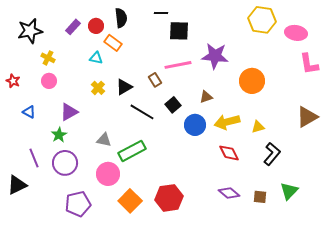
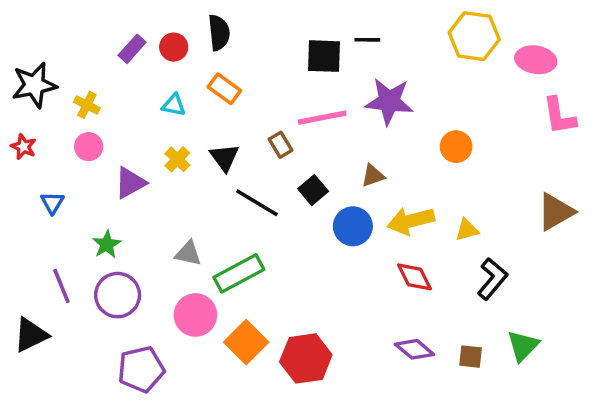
black line: (161, 13) -> (367, 40), moved
black star: (30, 31) -> (34, 85), moved
orange rectangle: (113, 43) -> (224, 89), moved
orange circle: (252, 81) -> (456, 147), size x0.7
black triangle: (124, 87) -> (224, 157), turned -36
blue triangle: (29, 112) -> (52, 203), turned 32
purple triangle: (69, 112) -> (130, 183), moved
orange square: (130, 201) -> (246, 342), moved

